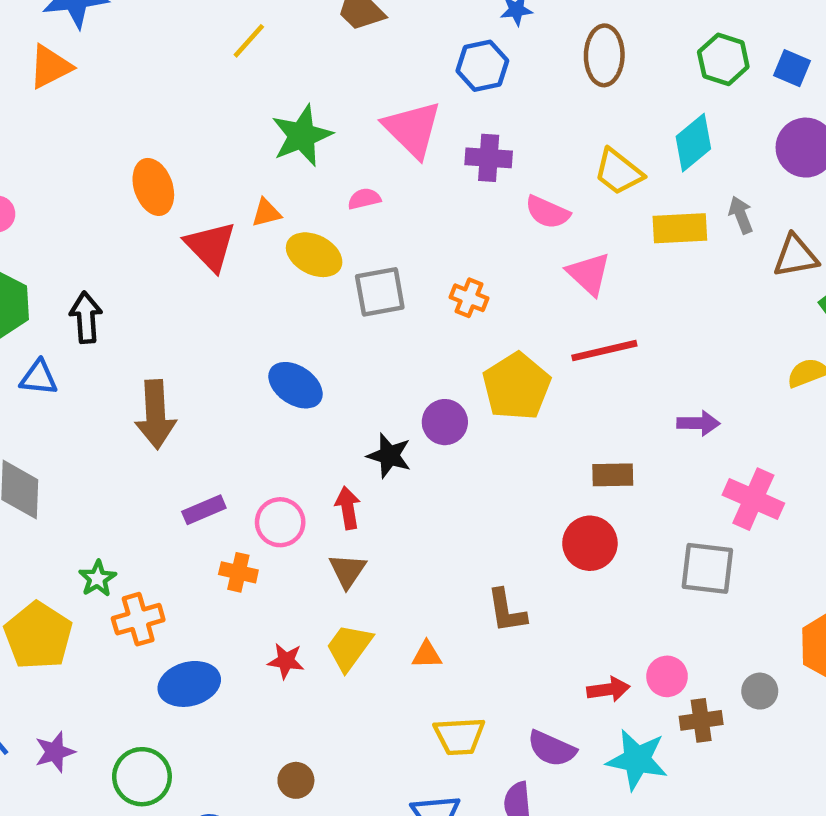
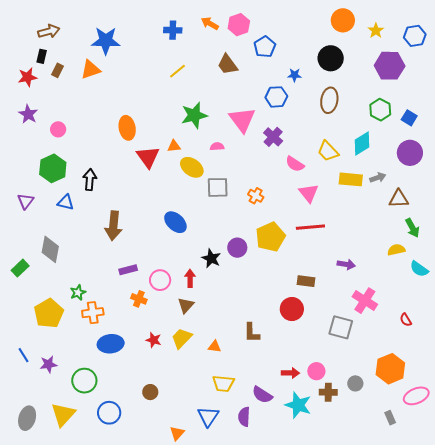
purple cross: (489, 158) -> (273, 137), turned 30
gray arrow: (741, 215) -> (378, 178), turned 84

